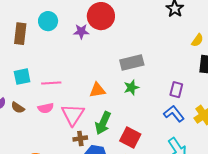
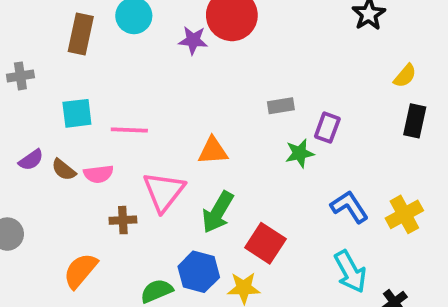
gray rectangle: (132, 62) -> (281, 106), size x0.6
green star: (131, 87) -> (300, 153), moved
purple rectangle: (176, 90) -> (327, 128), moved
pink semicircle: (46, 108) -> (98, 174), moved
brown cross: (80, 138) -> (123, 220), moved

